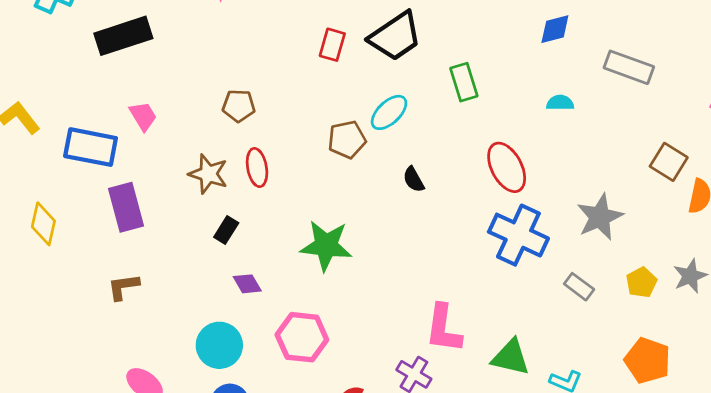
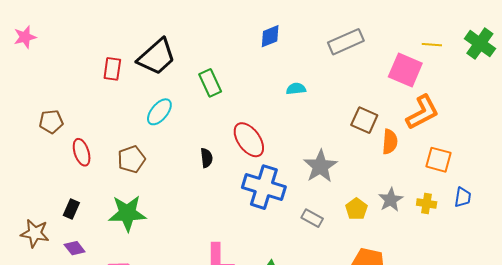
gray rectangle: (629, 67) -> (346, 42), moved, turned -36
cyan semicircle: (560, 103) -> (296, 89), moved
brown pentagon: (347, 140) -> (131, 159), moved
red ellipse: (257, 168) -> (82, 152), moved
brown star: (208, 174) -> (35, 233), moved
black semicircle: (414, 179) -> (206, 158), moved, turned -150
black rectangle: (226, 230) -> (71, 209), moved

